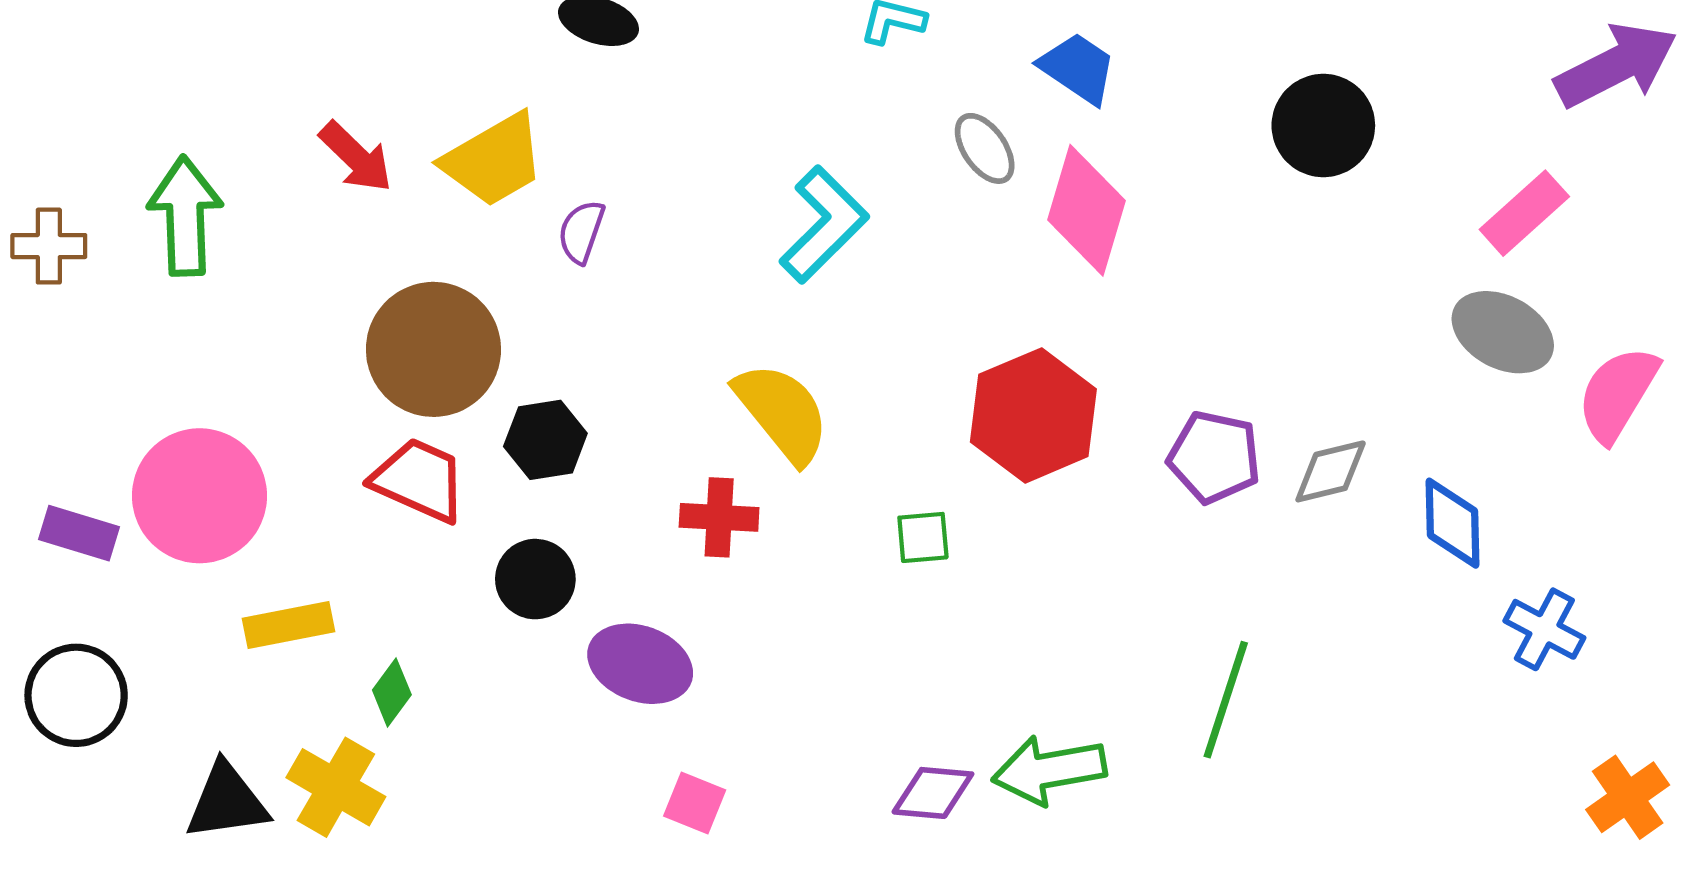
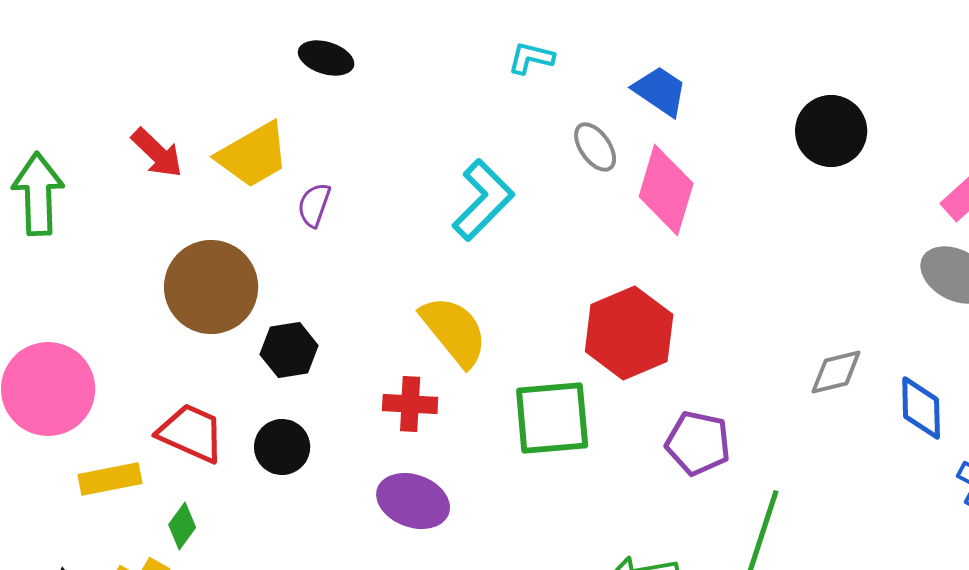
purple pentagon: (1214, 457) -> (698, 443), moved
red trapezoid: (419, 480) -> (191, 433), moved
green square: (923, 537) -> (552, 418), size x2.0
purple ellipse: (640, 664) -> (413, 501), moved

